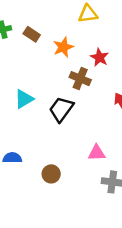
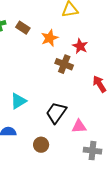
cyan triangle: (24, 99) -> (18, 101), moved
black trapezoid: (61, 109) -> (56, 113), moved

